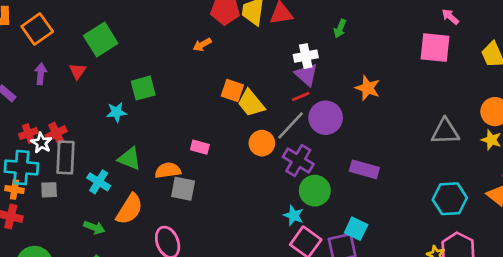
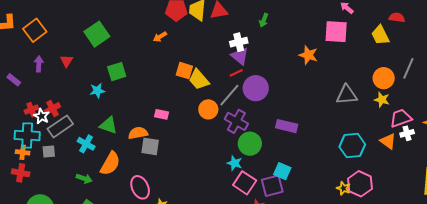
green square: (101, 39) -> (97, 34), moved
orange star: (368, 88) -> (308, 55), moved
gray rectangle: (66, 157) -> (60, 126), turned 55

